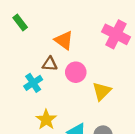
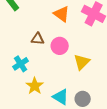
orange triangle: (64, 40) -> (62, 14), moved
cyan cross: (33, 83) -> (21, 64), moved

